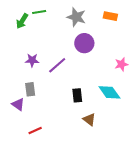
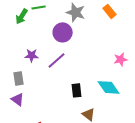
orange rectangle: (110, 16) -> (110, 11), turned 40
purple circle: (84, 43) -> (63, 32), moved
gray rectangle: (30, 89) -> (19, 78), moved

